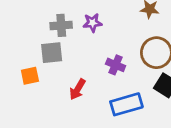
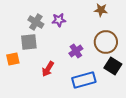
gray cross: (61, 25) -> (36, 22), turned 35
purple cross: (116, 65) -> (76, 51), turned 32

